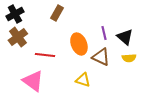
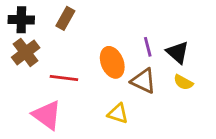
brown rectangle: (57, 13) -> (65, 18), moved
black cross: (15, 14) -> (21, 20), turned 30
yellow semicircle: (129, 58) -> (183, 82), turned 32

